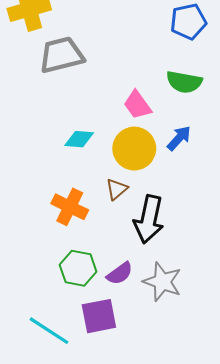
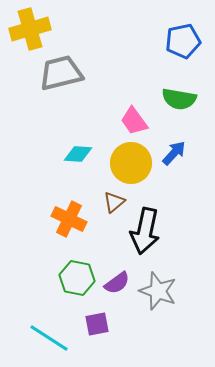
purple square: (99, 316) -> (97, 324), size x0.7

